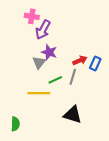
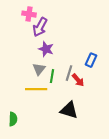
red arrow: (80, 60) -> (78, 80), moved, turned 72
gray triangle: (39, 62) -> (39, 69), moved
green line: (55, 80) -> (52, 76), turned -56

